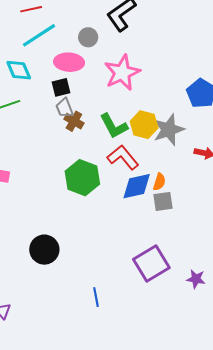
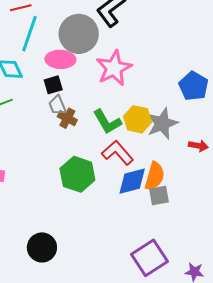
cyan line: (39, 35) -> (30, 34), turned -36
gray circle: (88, 37) -> (79, 34), size x2.0
orange semicircle: (159, 182) -> (155, 176), size x1.6

